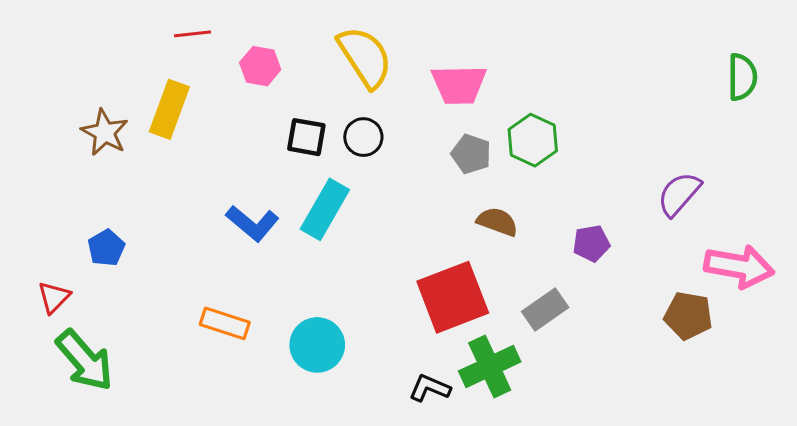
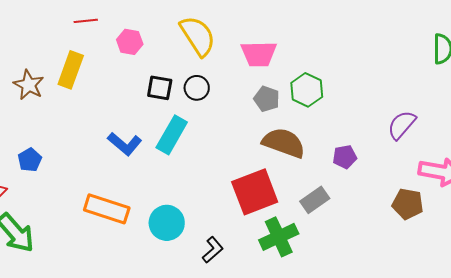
brown semicircle: (497, 222) -> (284, 143), size x1.6
orange rectangle: (225, 323) -> (107, 209), size x1.4
black L-shape: (430, 388) -> (213, 250), moved, turned 116

